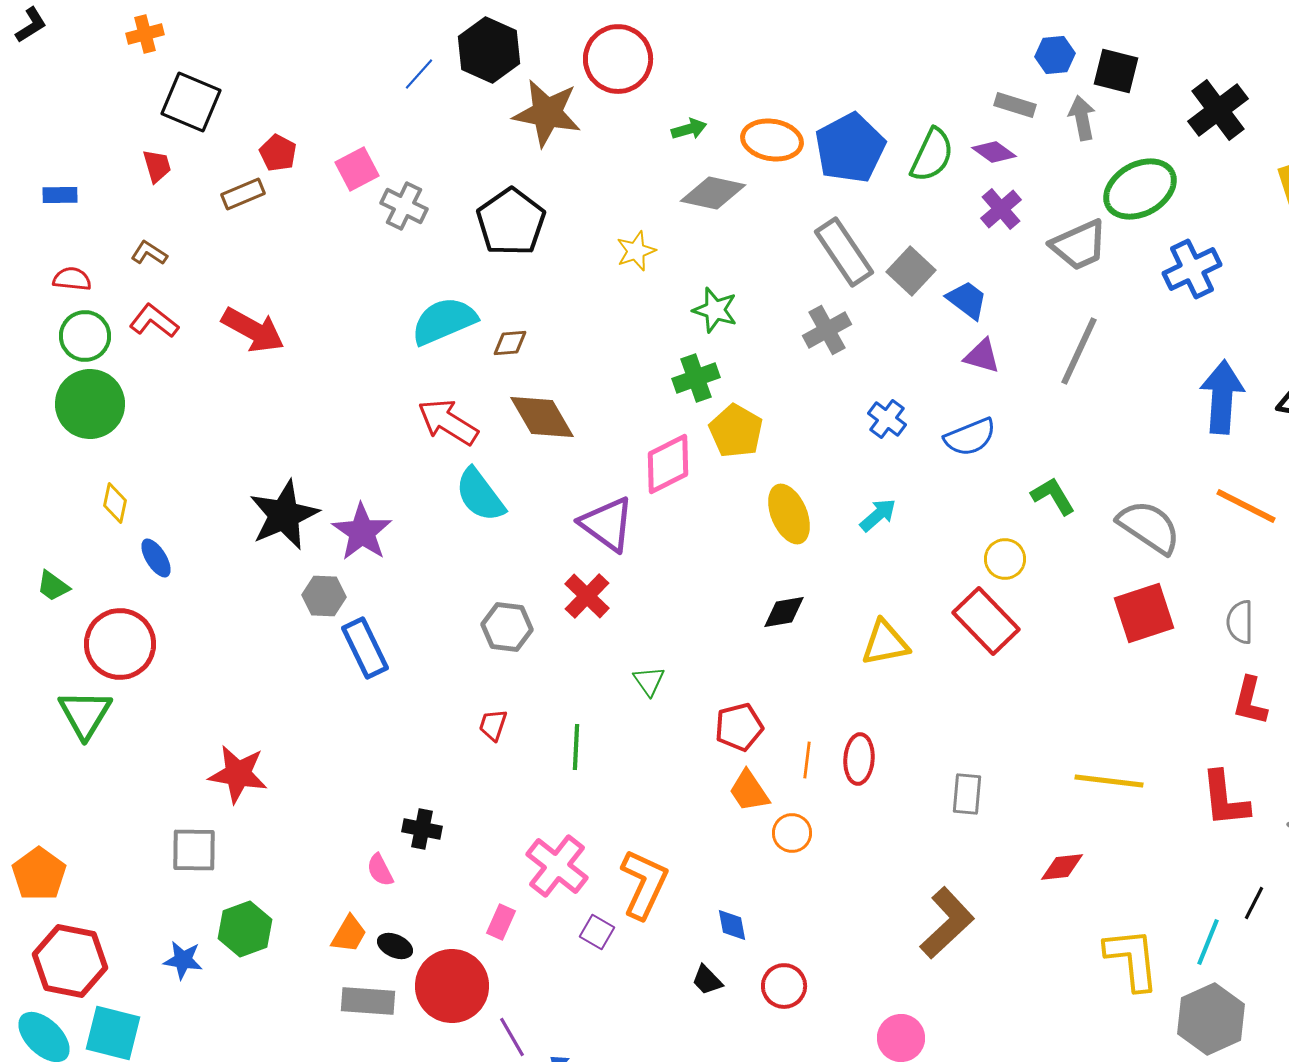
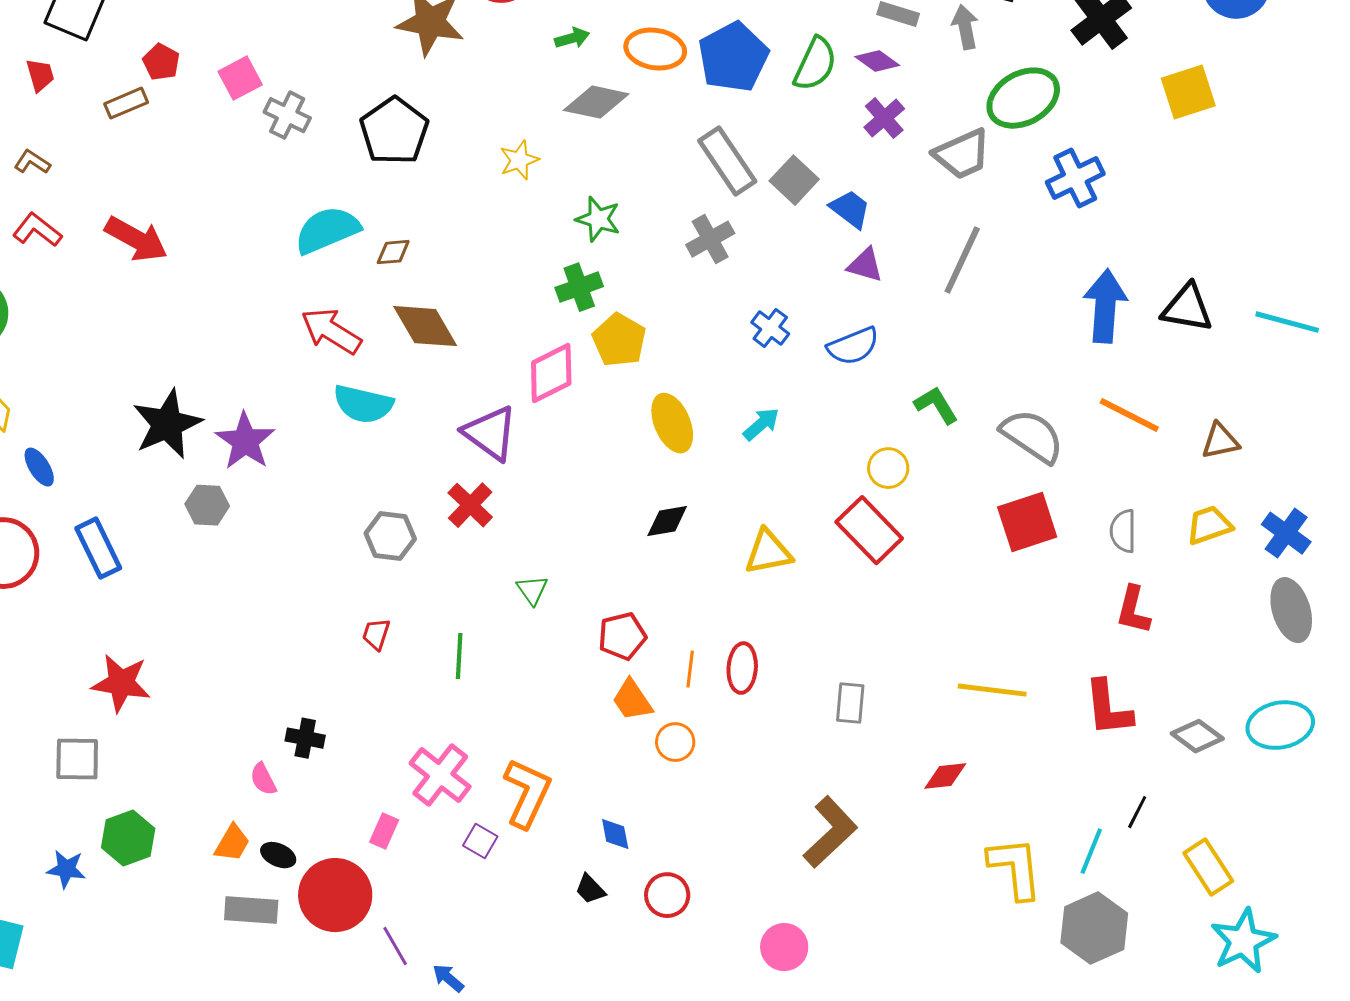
cyan semicircle: (480, 495) -> (363, 404), turned -40
blue rectangle: (365, 648) -> (98, 548), moved

